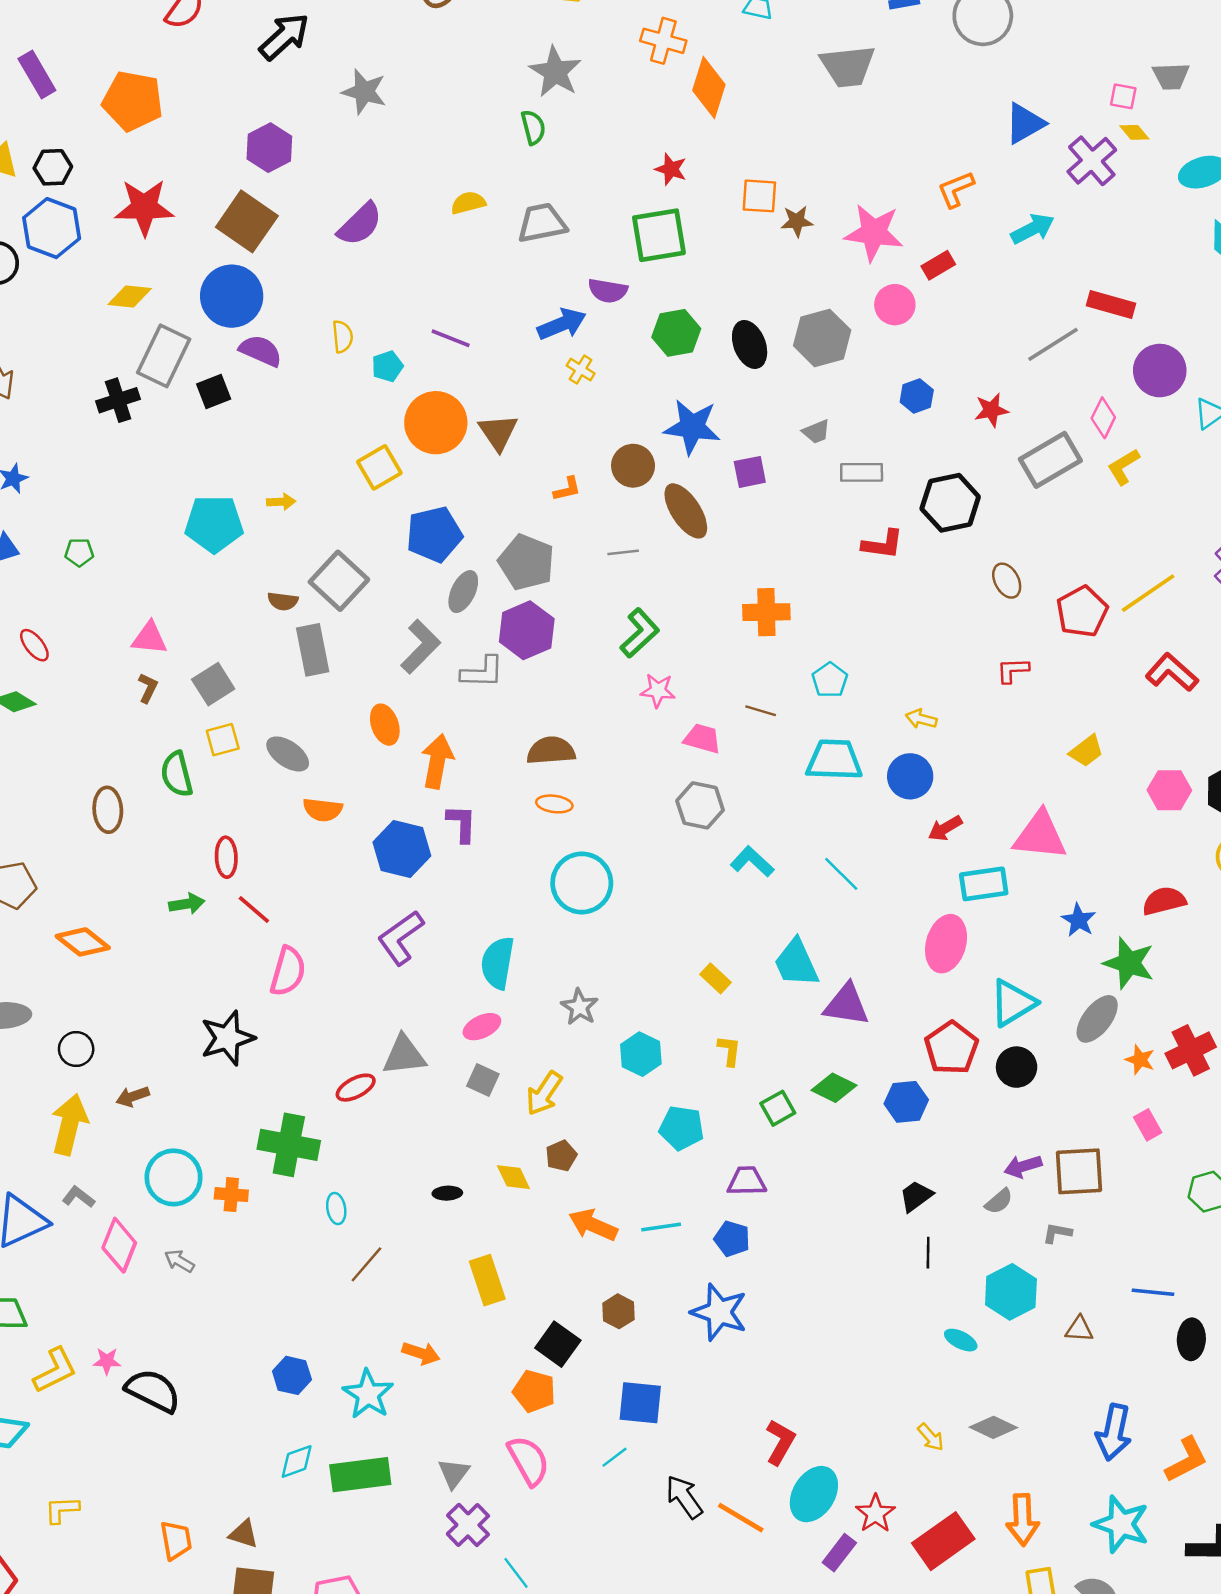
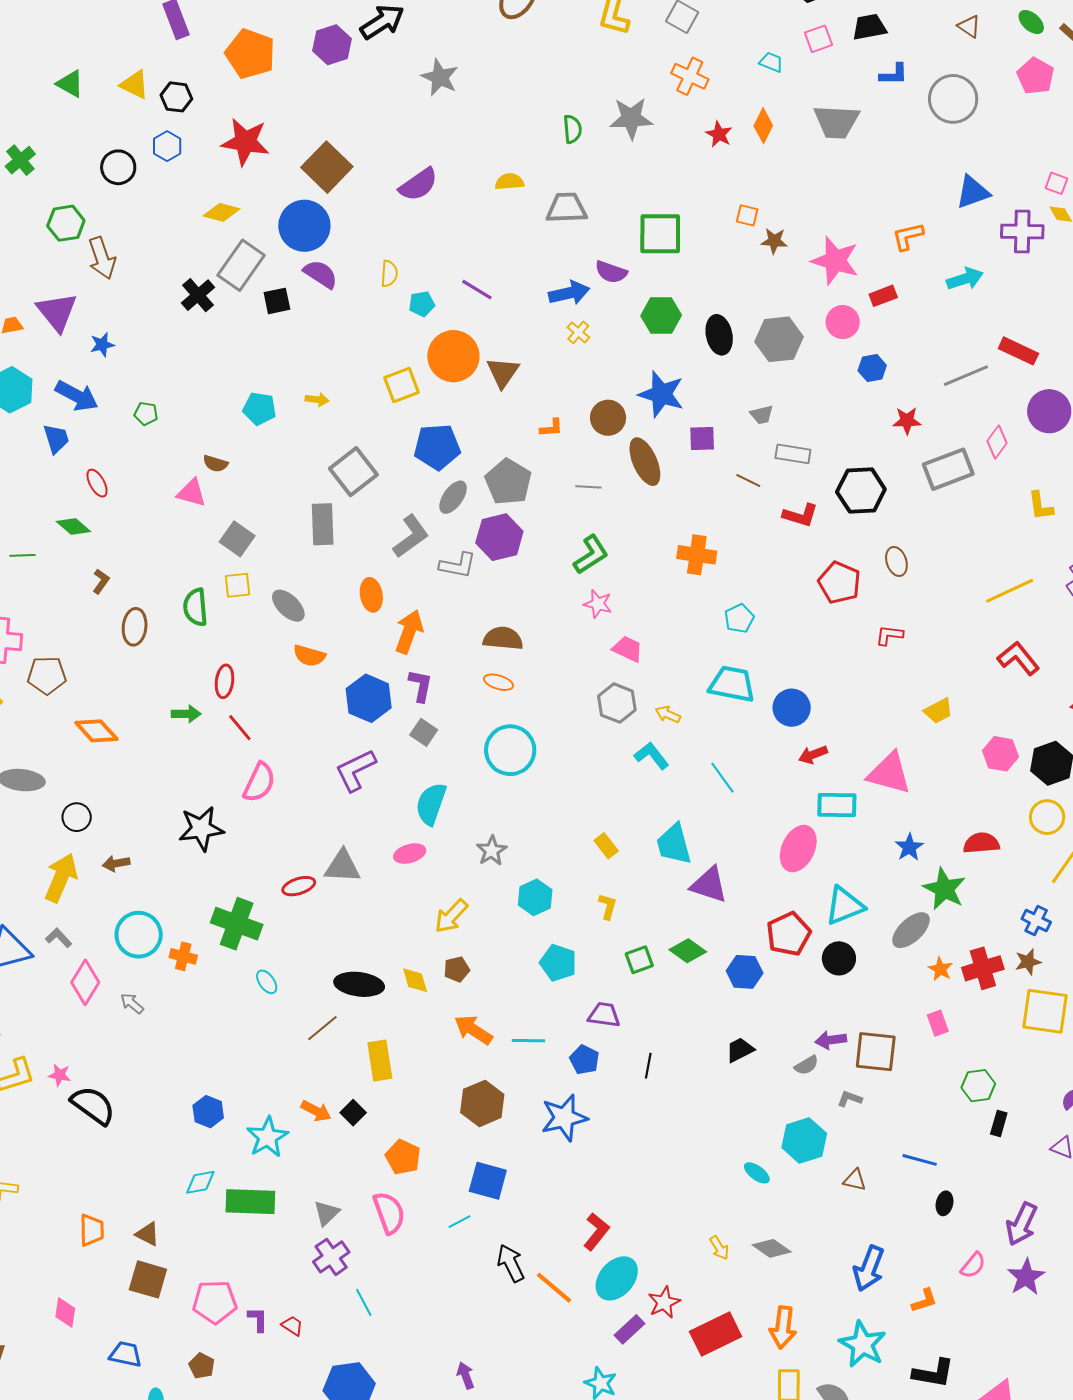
gray star: (555, 72) -> (631, 118), moved, turned 30
orange diamond: (709, 88) -> (763, 126), moved, size x0.7
purple hexagon: (269, 148) -> (332, 45), moved
purple cross: (1092, 161) -> (1022, 232), turned 33
red star: (671, 169) -> (719, 134), moved
orange square: (759, 196) -> (747, 215), size x0.7
blue hexagon: (52, 228) -> (167, 146), size x0.6
blue hexagon: (917, 396) -> (872, 368), moved
black cross: (118, 400) -> (198, 295), turned -32
yellow L-shape: (1124, 467) -> (1040, 506), moved, turned -76
cyan pentagon: (214, 524) -> (259, 409), size x0.7
brown semicircle: (283, 601) -> (215, 464), moved
red pentagon: (1082, 612) -> (839, 583), moved, turned -30
gray square: (213, 684) -> (237, 539), turned -32
brown L-shape: (148, 688) -> (101, 581), moved
brown line: (761, 711) -> (748, 481), moved
yellow arrow: (921, 719) -> (668, 714), moved
gray square: (483, 1080) -> (424, 732), moved
black ellipse: (447, 1193) -> (359, 984), size x2.0
cyan ellipse: (336, 1209) -> (267, 982), turned -35
black line: (928, 1253) -> (648, 1066), moved
brown line: (366, 1264) -> (322, 1028), moved
brown hexagon: (618, 1311) -> (482, 1103), size x1.6
blue star: (719, 1312) -> (564, 1118), turned 30
black ellipse: (1191, 1339) -> (945, 1203), size x0.7
black square: (558, 1344) -> (353, 1113), moved, size x0.7
orange L-shape: (1186, 1460) -> (924, 1301), size x0.7

